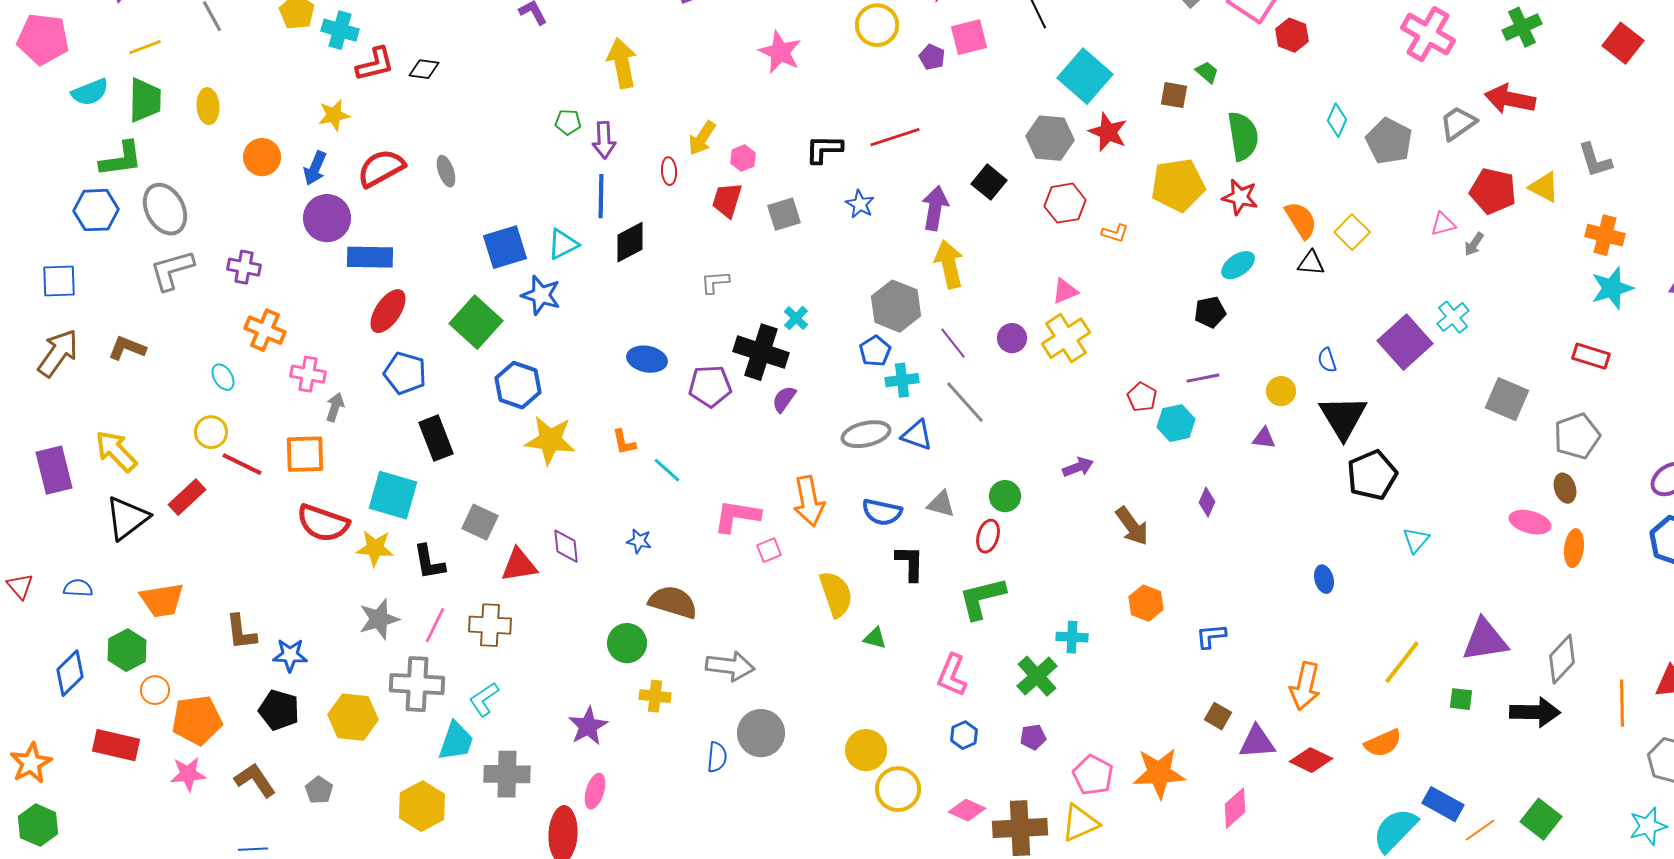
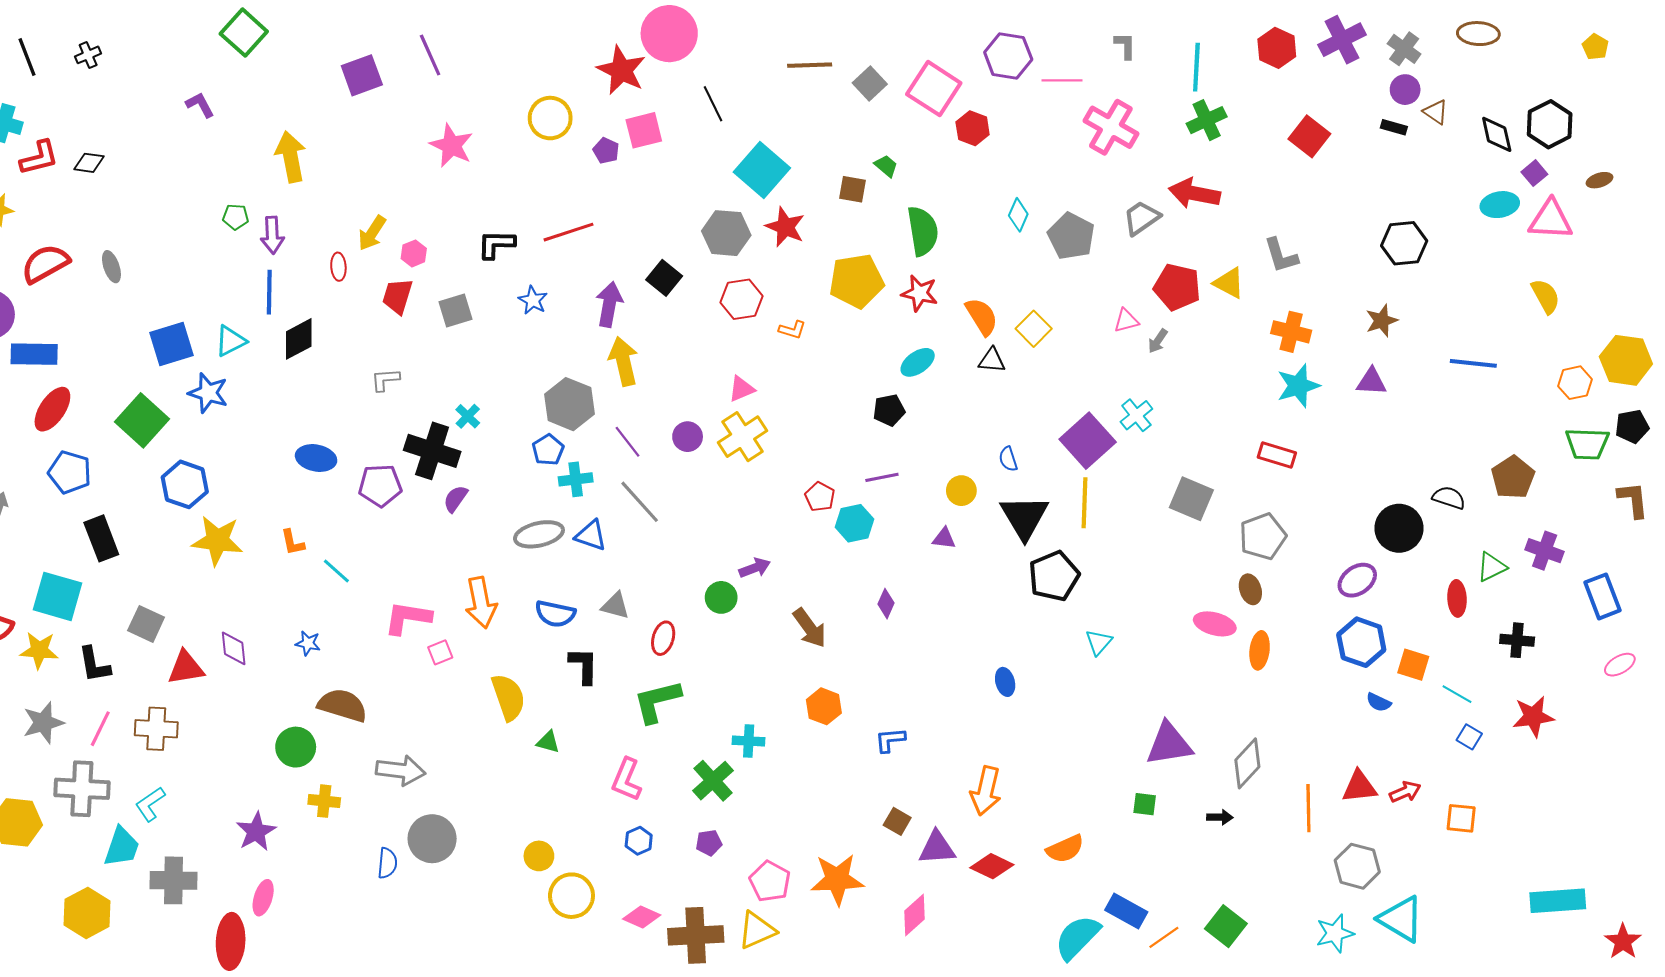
green circle: (1005, 496) -> (721, 597), moved
yellow line: (1402, 662) -> (1084, 503), moved, turned -36
black arrow: (1535, 712) -> (1220, 817), size x0.5
yellow circle: (866, 750) -> (539, 856), size x0.7

